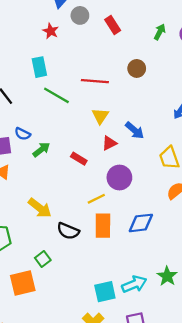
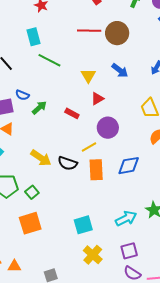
brown circle: (137, 68) -> (117, 33), size x1.5
red line: (95, 81) -> (89, 31), moved
blue arrow: (135, 130) -> (120, 70), moved
black semicircle: (68, 231) -> (68, 163), moved
green square: (43, 259) -> (32, 192), moved
cyan square: (105, 292) -> (83, 225), moved

